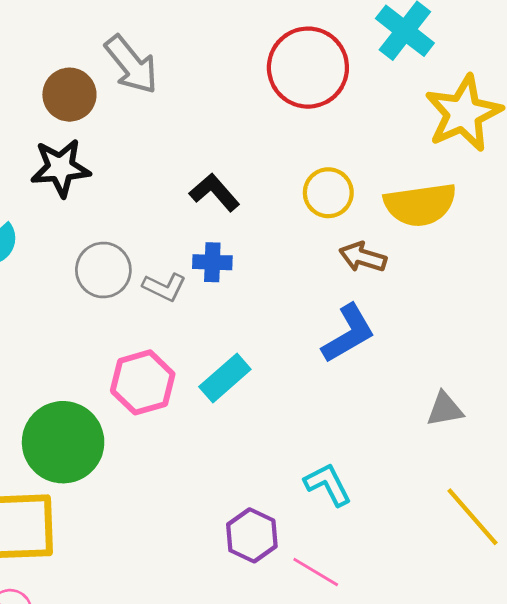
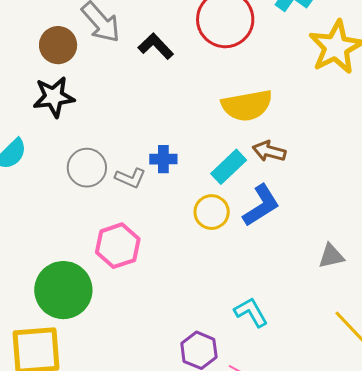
black L-shape: (214, 192) -> (156, 46), moved
yellow circle: (328, 193) -> (212, 212), moved
yellow semicircle: (420, 205) -> (247, 105), moved
cyan rectangle: (225, 378) -> (229, 167), moved

